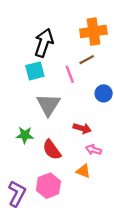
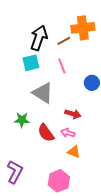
brown line: (87, 60) -> (64, 41), moved
gray triangle: (48, 105) -> (43, 93), turned -30
pink arrow: (93, 150) -> (68, 133), moved
pink hexagon: (48, 186) -> (59, 181), moved

